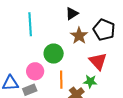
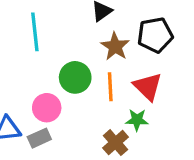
black pentagon: (104, 30) -> (155, 35), turned -30
orange line: (61, 80) -> (110, 87), moved

